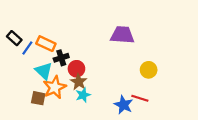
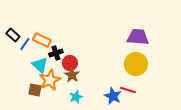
purple trapezoid: (122, 35) -> (138, 37), moved
yellow circle: (149, 70) -> (136, 64), size x1.5
cyan star: (83, 95) -> (76, 97), moved

